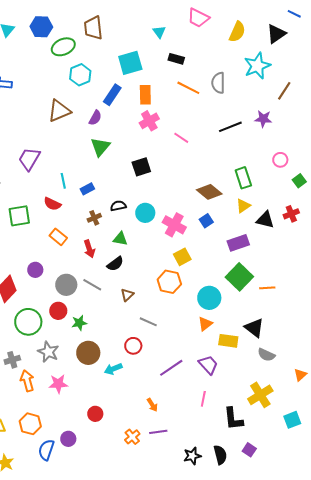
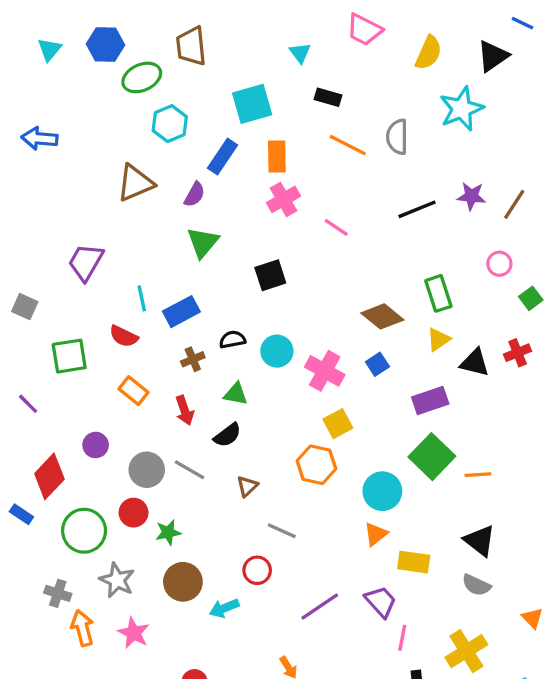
brown line: (284, 91) -> (514, 204), moved
blue rectangle: (87, 189) -> (181, 312), size x1.5
black triangle: (254, 328) -> (480, 541), moved
gray cross: (12, 360) -> (58, 593), turned 35
orange triangle: (300, 375) -> (532, 618), turned -32
pink star: (58, 384) -> (134, 633), turned 30
pink line: (203, 399) -> (402, 638), moved

